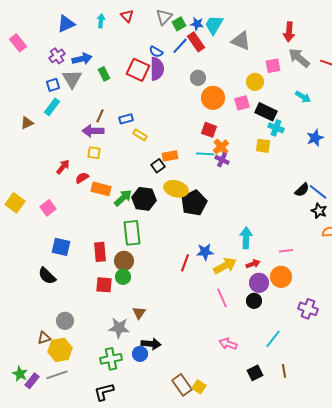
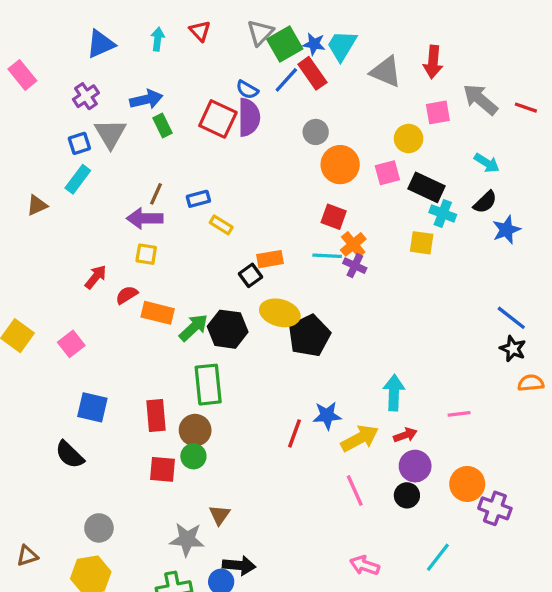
green square: (179, 24) -> (285, 44), size x1.5
red arrow: (289, 32) -> (433, 62), moved
blue arrow: (82, 59) -> (146, 99), moved
black semicircle: (302, 190) -> (485, 202), moved
orange circle: (281, 277) -> (467, 484), moved
brown triangle: (44, 338) -> (27, 556), moved

